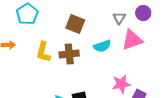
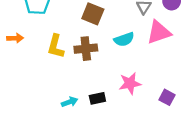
pink star: (121, 84) -> (130, 83), moved

